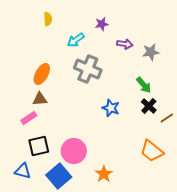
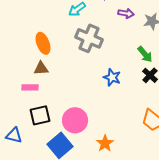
orange ellipse: (42, 74) -> (43, 43), turned -50
pink rectangle: (29, 118) -> (30, 87), turned 35
blue triangle: (23, 171) -> (14, 135), moved

